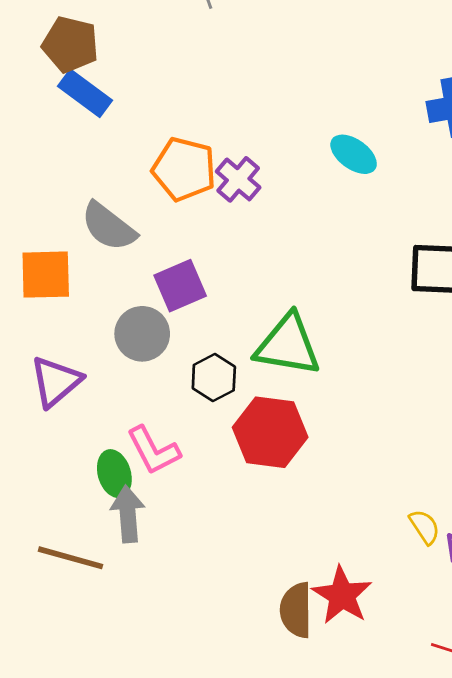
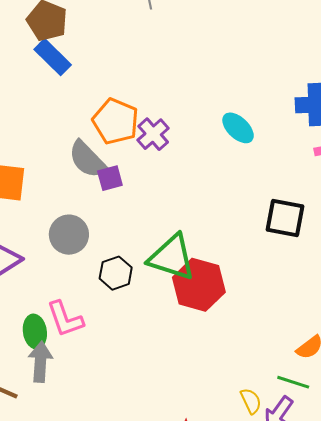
gray semicircle: (109, 227) -> (88, 160), moved
purple square: (180, 286) -> (110, 178), moved, size x0.7
red hexagon: (270, 432) -> (199, 285), moved

